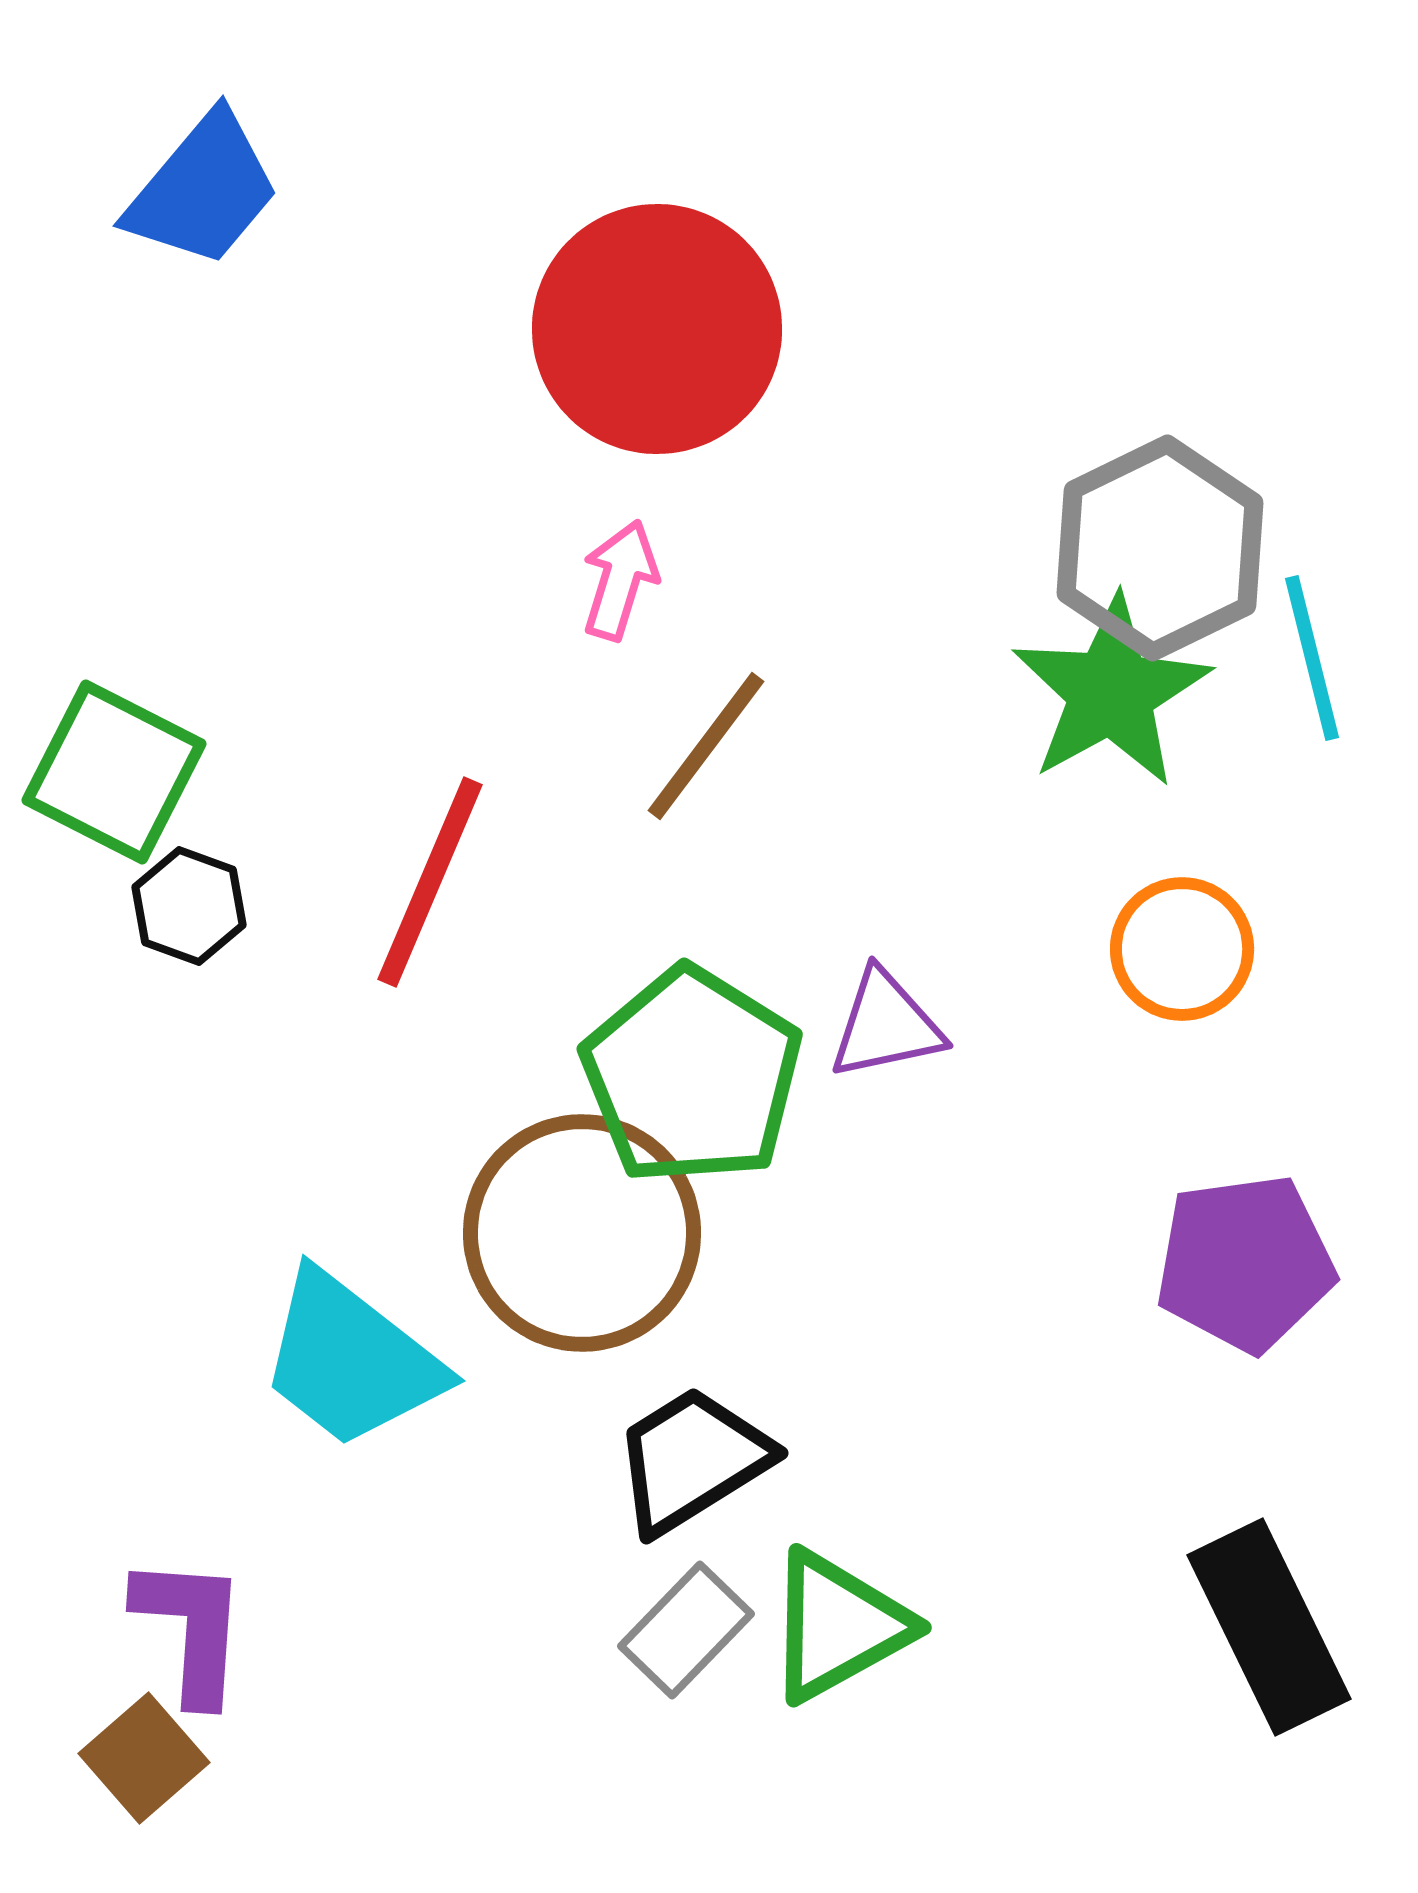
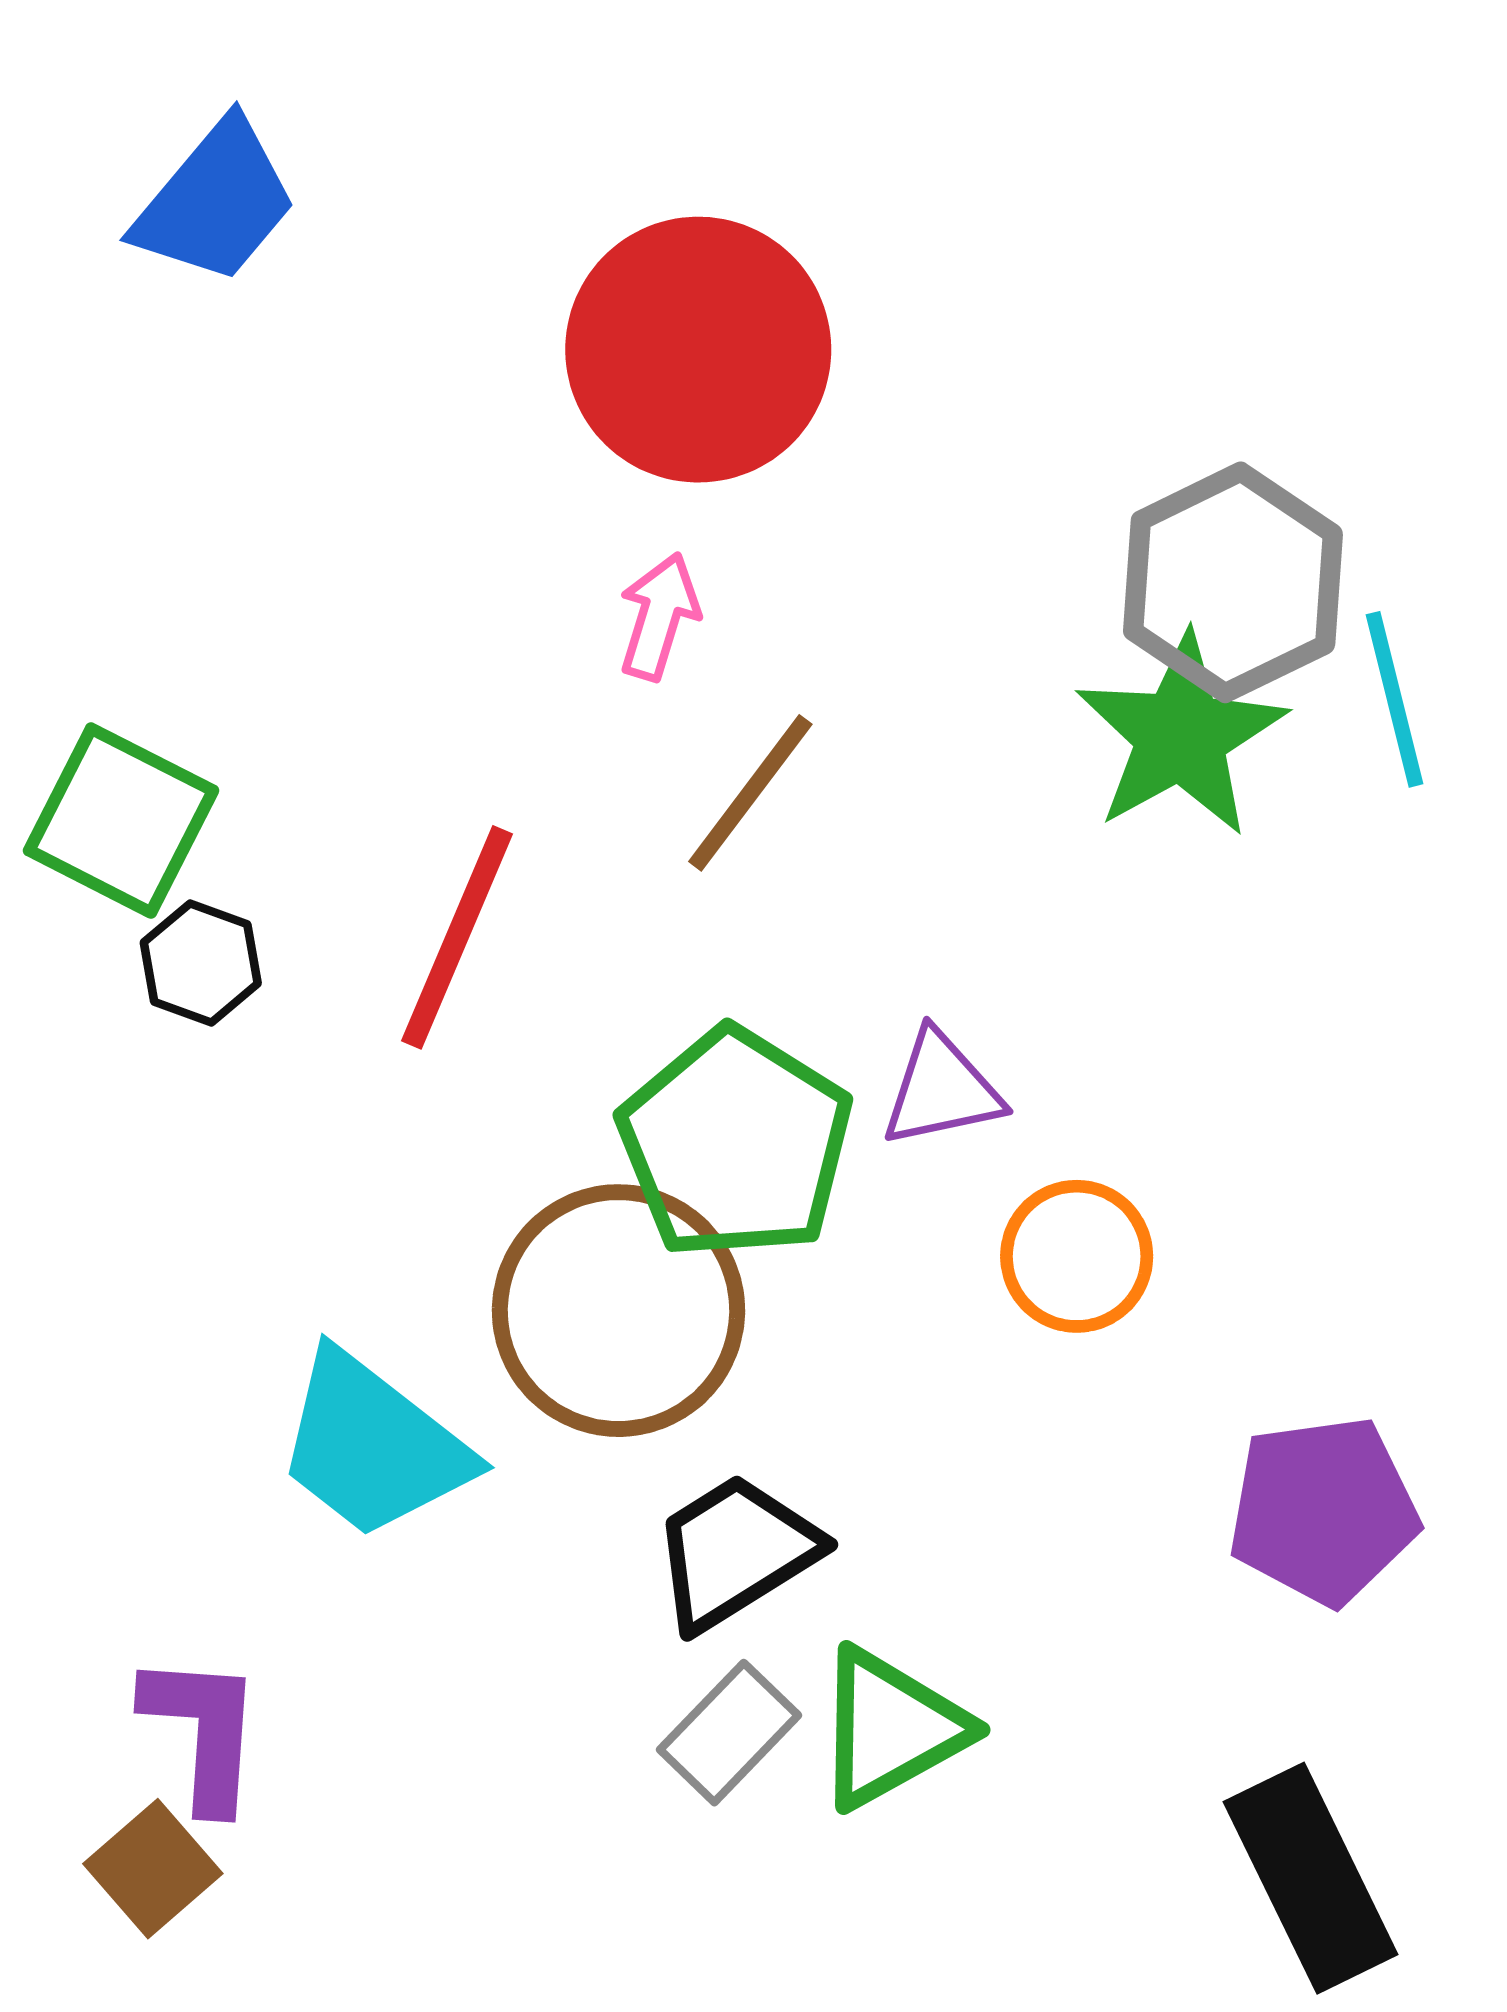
orange circle: (1182, 949) -> (1077, 1256), moved
purple pentagon: (1245, 1263) -> (1323, 1510), moved
black rectangle: (1269, 1627) -> (1311, 1878), moved

